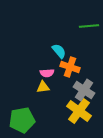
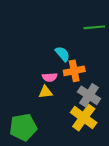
orange cross: (70, 67) -> (74, 71), turned -30

